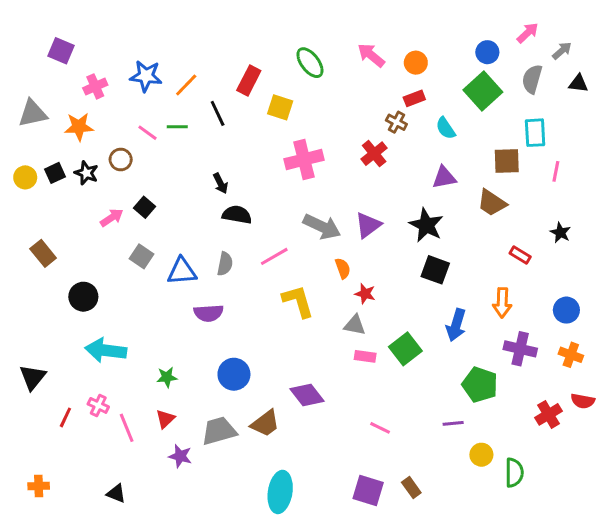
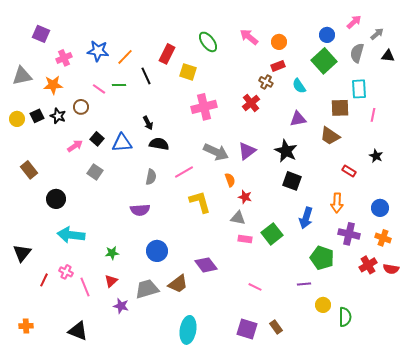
blue triangle: (182, 271) -> (122, 143), moved
red cross: (548, 414) -> (368, 265), moved
black triangle: (116, 493) -> (78, 331), size x1.5

